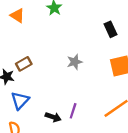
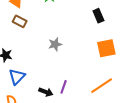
gray star: (75, 62) -> (55, 44), moved
brown rectangle: (24, 64) -> (20, 21), moved, turned 56

